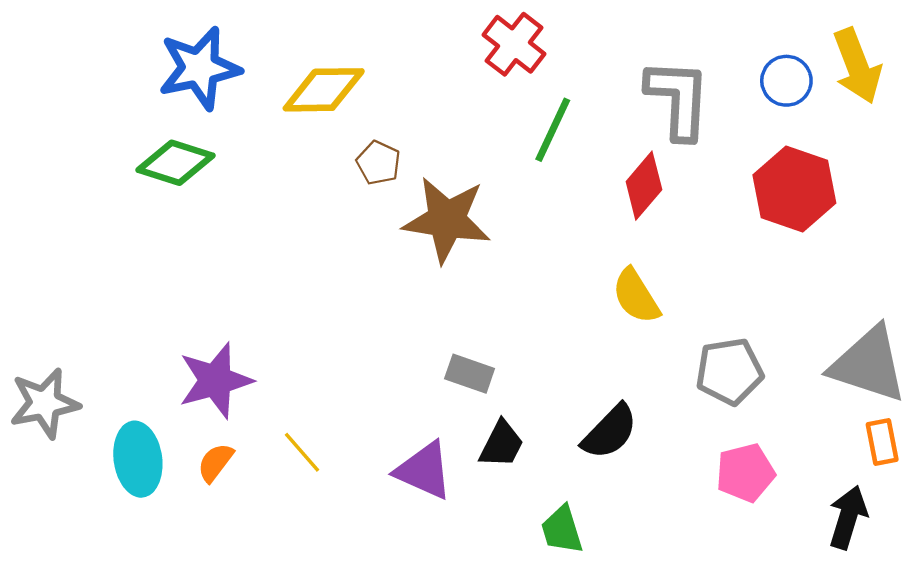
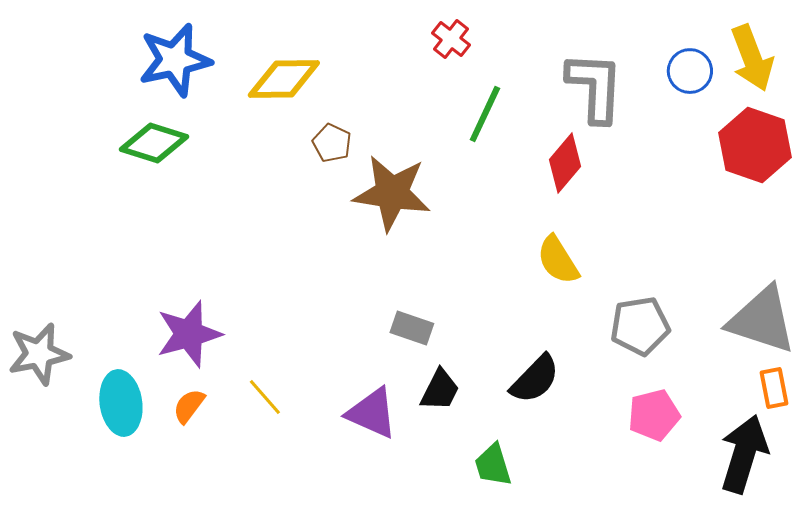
red cross: (514, 44) -> (451, 39), size x0.7
red hexagon: (794, 189) -> (755, 145), moved
black arrow: (848, 517) -> (744, 454), size x1.4

